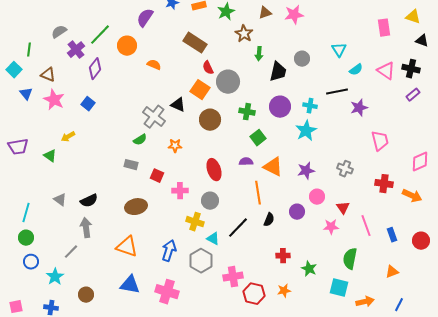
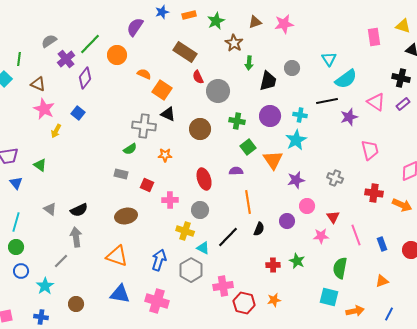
cyan semicircle: (356, 70) -> (346, 79), size x1.6
pink triangle: (386, 71) -> (376, 102), moved
orange square: (200, 90) -> (162, 90), moved
blue triangle: (26, 94) -> (16, 183), moved
gray cross: (154, 117) -> (144, 126), turned -30
yellow arrow: (68, 137) -> (56, 131), moved, turned -32
orange triangle: (273, 167) -> (273, 160), moved, turned 30
green star: (309, 269) -> (297, 261), moved

